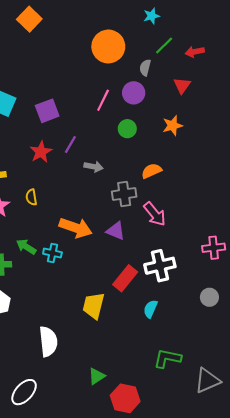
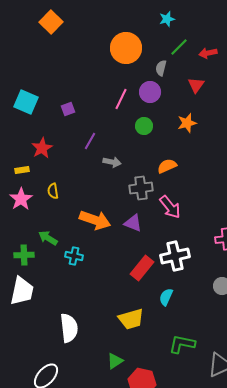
purple square: (47, 111) -> (68, 109), size x0.6
red star: (41, 152) -> (42, 148), moved
cyan cross: (52, 253) -> (74, 256), moved
yellow trapezoid: (94, 306) -> (131, 319), moved, turned -120

